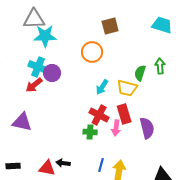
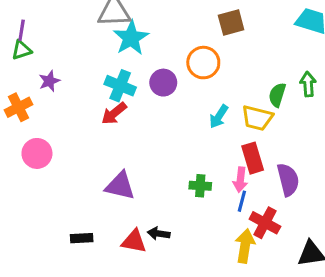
cyan star: (45, 36) -> (131, 38), turned -30
purple circle: (52, 73) -> (163, 83), moved
red cross: (99, 115) -> (265, 223), moved
purple triangle: (22, 122) -> (120, 186), moved
blue line: (101, 165) -> (242, 201), moved

